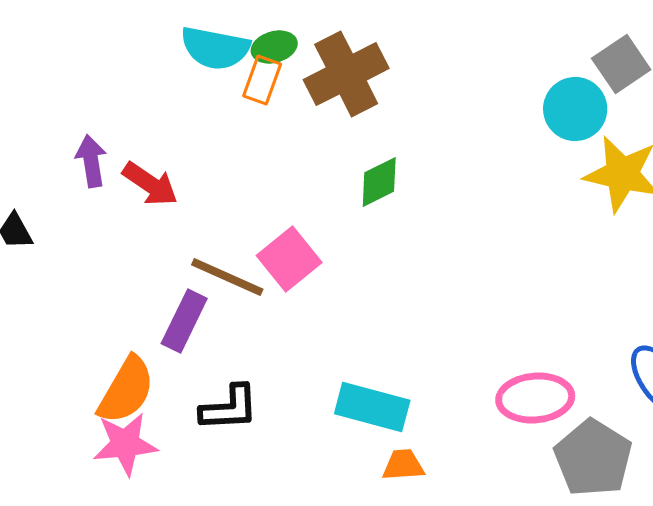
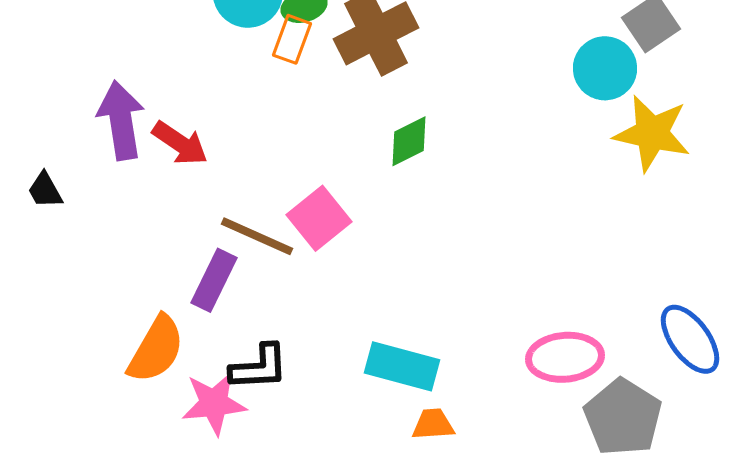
purple arrow: (91, 161) -> (121, 120), size x1.5
pink star: (125, 444) -> (214, 403), moved

